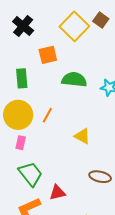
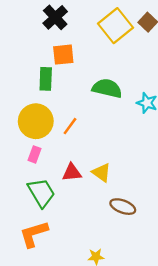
orange square: (48, 55) -> (63, 55), moved
yellow triangle: (82, 136) -> (102, 172), moved
red triangle: (57, 193) -> (72, 173), moved

